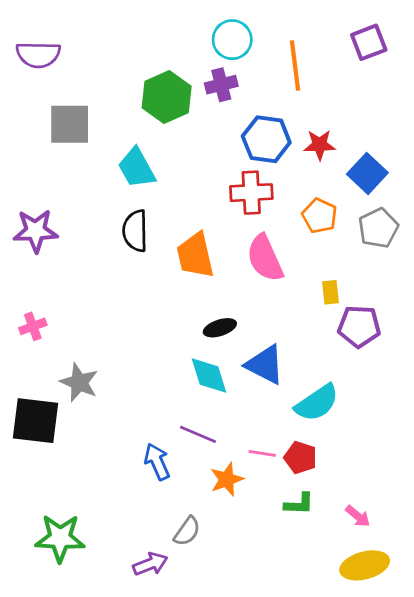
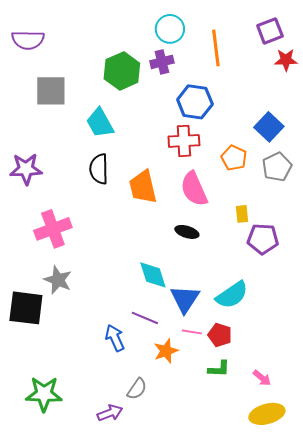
red star: (320, 145) -> (286, 60), moved
pink cross: (33, 326) -> (53, 229), moved, size x1.8
black ellipse: (220, 328) -> (187, 232), moved, turned 35
blue triangle: (265, 365) -> (185, 299), moved, turned 36

